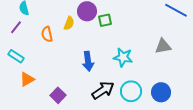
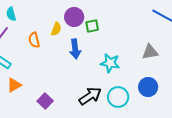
blue arrow: (88, 61) -> (75, 49), moved
blue circle: (161, 92) -> (148, 87), moved

